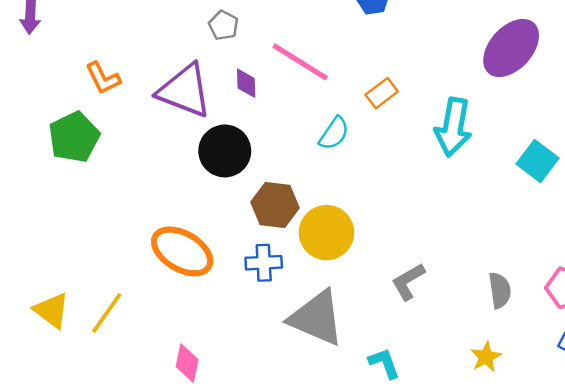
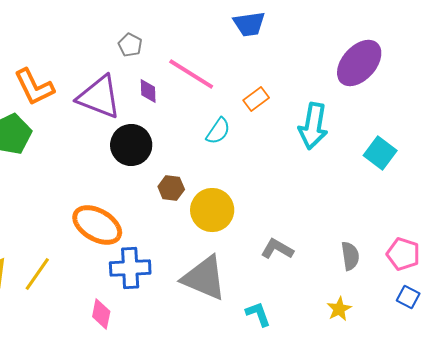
orange L-shape: (103, 78) -> (34, 87), size x1.4
brown hexagon: (275, 205) -> (171, 188), size x0.7
blue cross: (264, 263) -> (130, 268), moved, size x1.4
gray L-shape: (408, 282) -> (277, 249), turned 60

